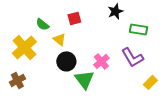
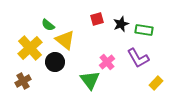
black star: (115, 11) -> (121, 24), moved
red square: (74, 18) -> (97, 19), moved
yellow triangle: (59, 39) -> (65, 40), size x1.5
black circle: (66, 61) -> (55, 62), moved

